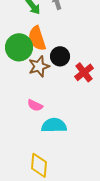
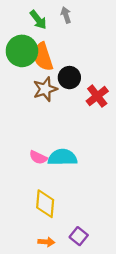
green circle: (19, 47) -> (22, 51), moved
pink semicircle: (35, 105) -> (38, 157), moved

